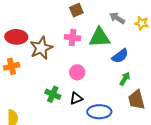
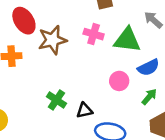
red ellipse: (16, 37) -> (24, 21), turned 45
pink circle: (77, 72) -> (119, 81), moved

